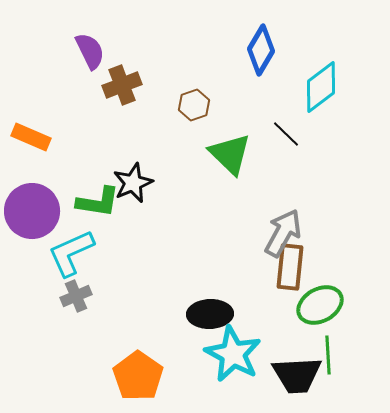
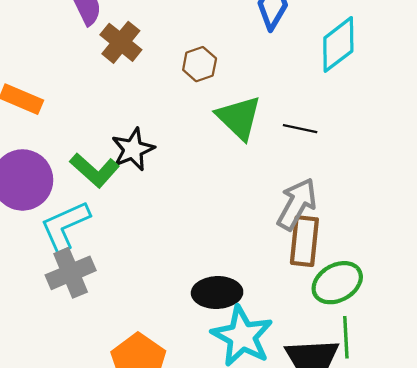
brown cross: (122, 85) -> (121, 42), turned -30
black line: (286, 134) -> (300, 129), moved, turned -32
green L-shape: (98, 202) -> (95, 170), turned 33
gray cross: (76, 296) -> (71, 273), size x1.4

